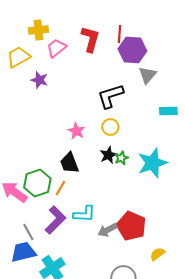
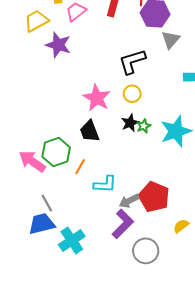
purple star: (39, 80) -> (58, 45), size x1.4
pink star: (76, 131) -> (97, 98), size x1.5
orange line: (60, 188) -> (80, 167), moved
purple L-shape: (55, 220) -> (123, 224), moved

